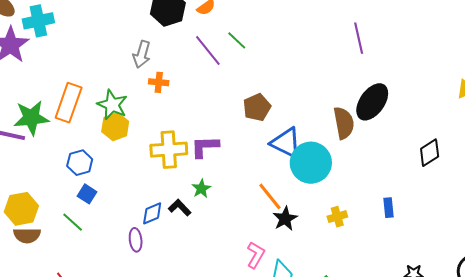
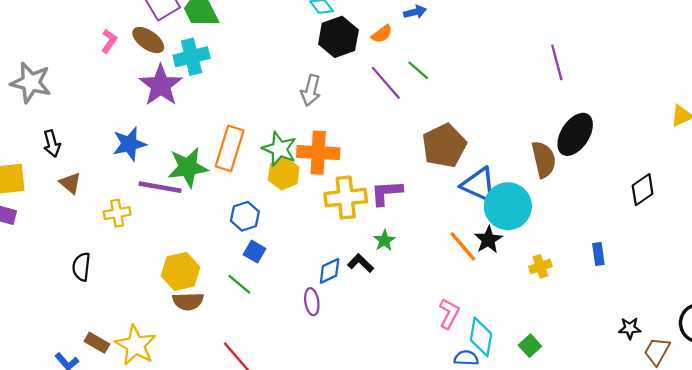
orange cross: (159, 82) -> (318, 153), moved, size x1.8
brown pentagon: (257, 107) -> (444, 146), size x1.4
black star: (285, 219) -> (488, 240), moved

